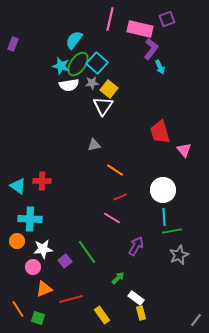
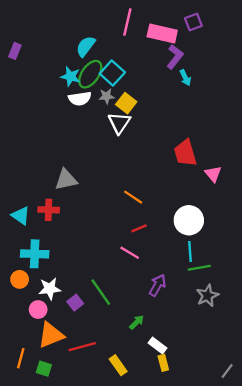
gray triangle: (94, 145) -> (66, 180), moved, size x1.5
orange triangle: (44, 289) -> (51, 335), size x1.4
orange line: (18, 309) -> (21, 358), turned 48

